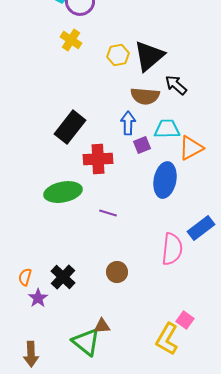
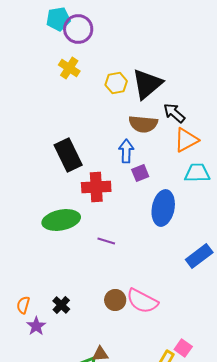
black rectangle: (70, 127) -> (68, 155), turned -64
cyan trapezoid: (167, 129) -> (197, 173), moved
orange triangle: (191, 148) -> (186, 140), moved
pink semicircle: (172, 249) -> (142, 301), moved, turned 112
black cross: (63, 277) -> (61, 305), size x0.7

